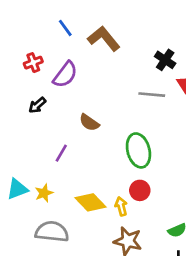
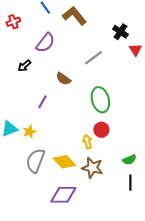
red cross: (33, 63) -> (13, 22), moved
gray line: (152, 95) -> (93, 58), moved, turned -42
yellow diamond: (91, 202) -> (64, 162), moved
gray semicircle: (52, 232) -> (35, 161), turned -75

